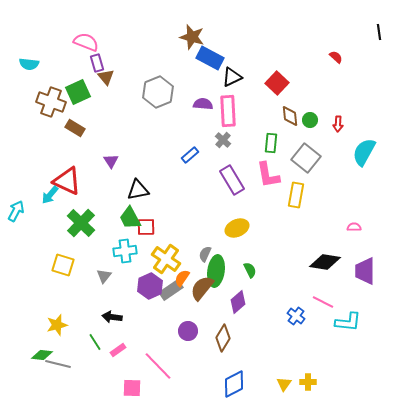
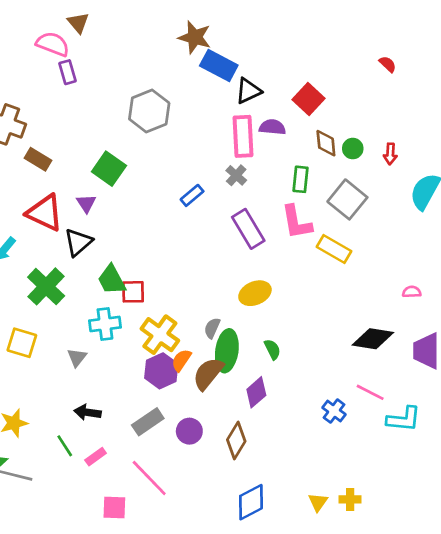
brown triangle: (106, 77) -> (78, 23), moved
green square: (78, 92) -> (109, 169), moved, turned -30
purple semicircle: (203, 104) -> (272, 127), moved
red triangle: (67, 181) -> (45, 213), moved
black triangle: (138, 190) -> (78, 242), moved, turned -30
yellow rectangle: (296, 195) -> (334, 249), turned -70
purple hexagon: (150, 286) -> (161, 371), moved
gray rectangle: (171, 290) -> (148, 422), moved

